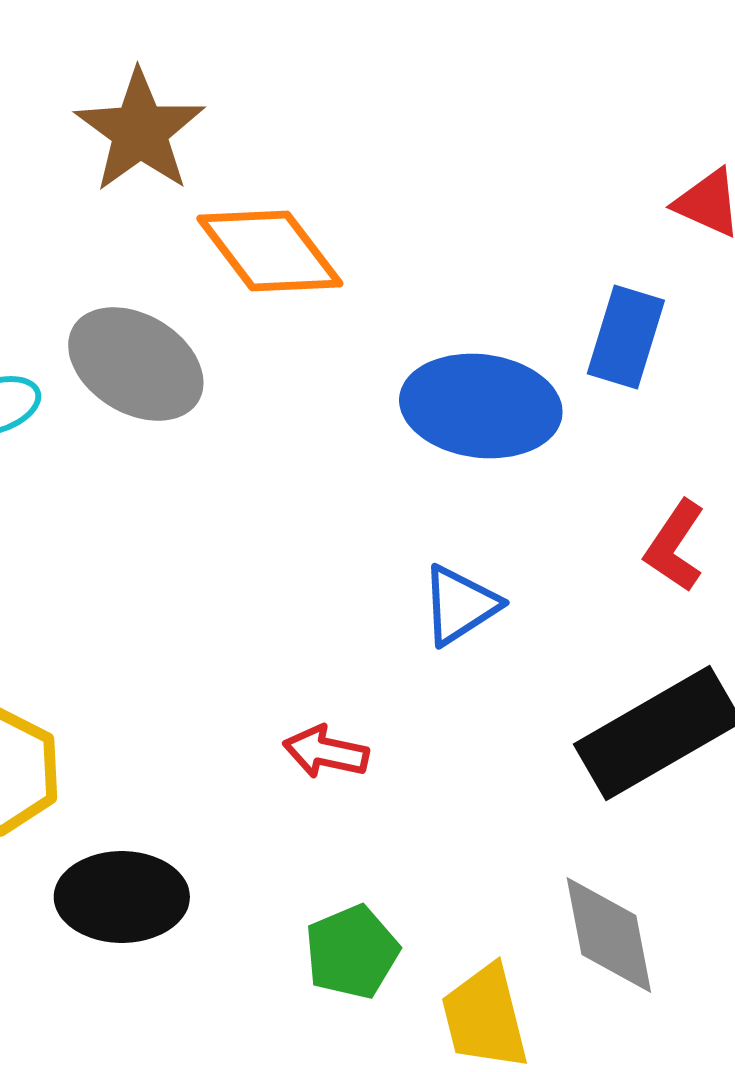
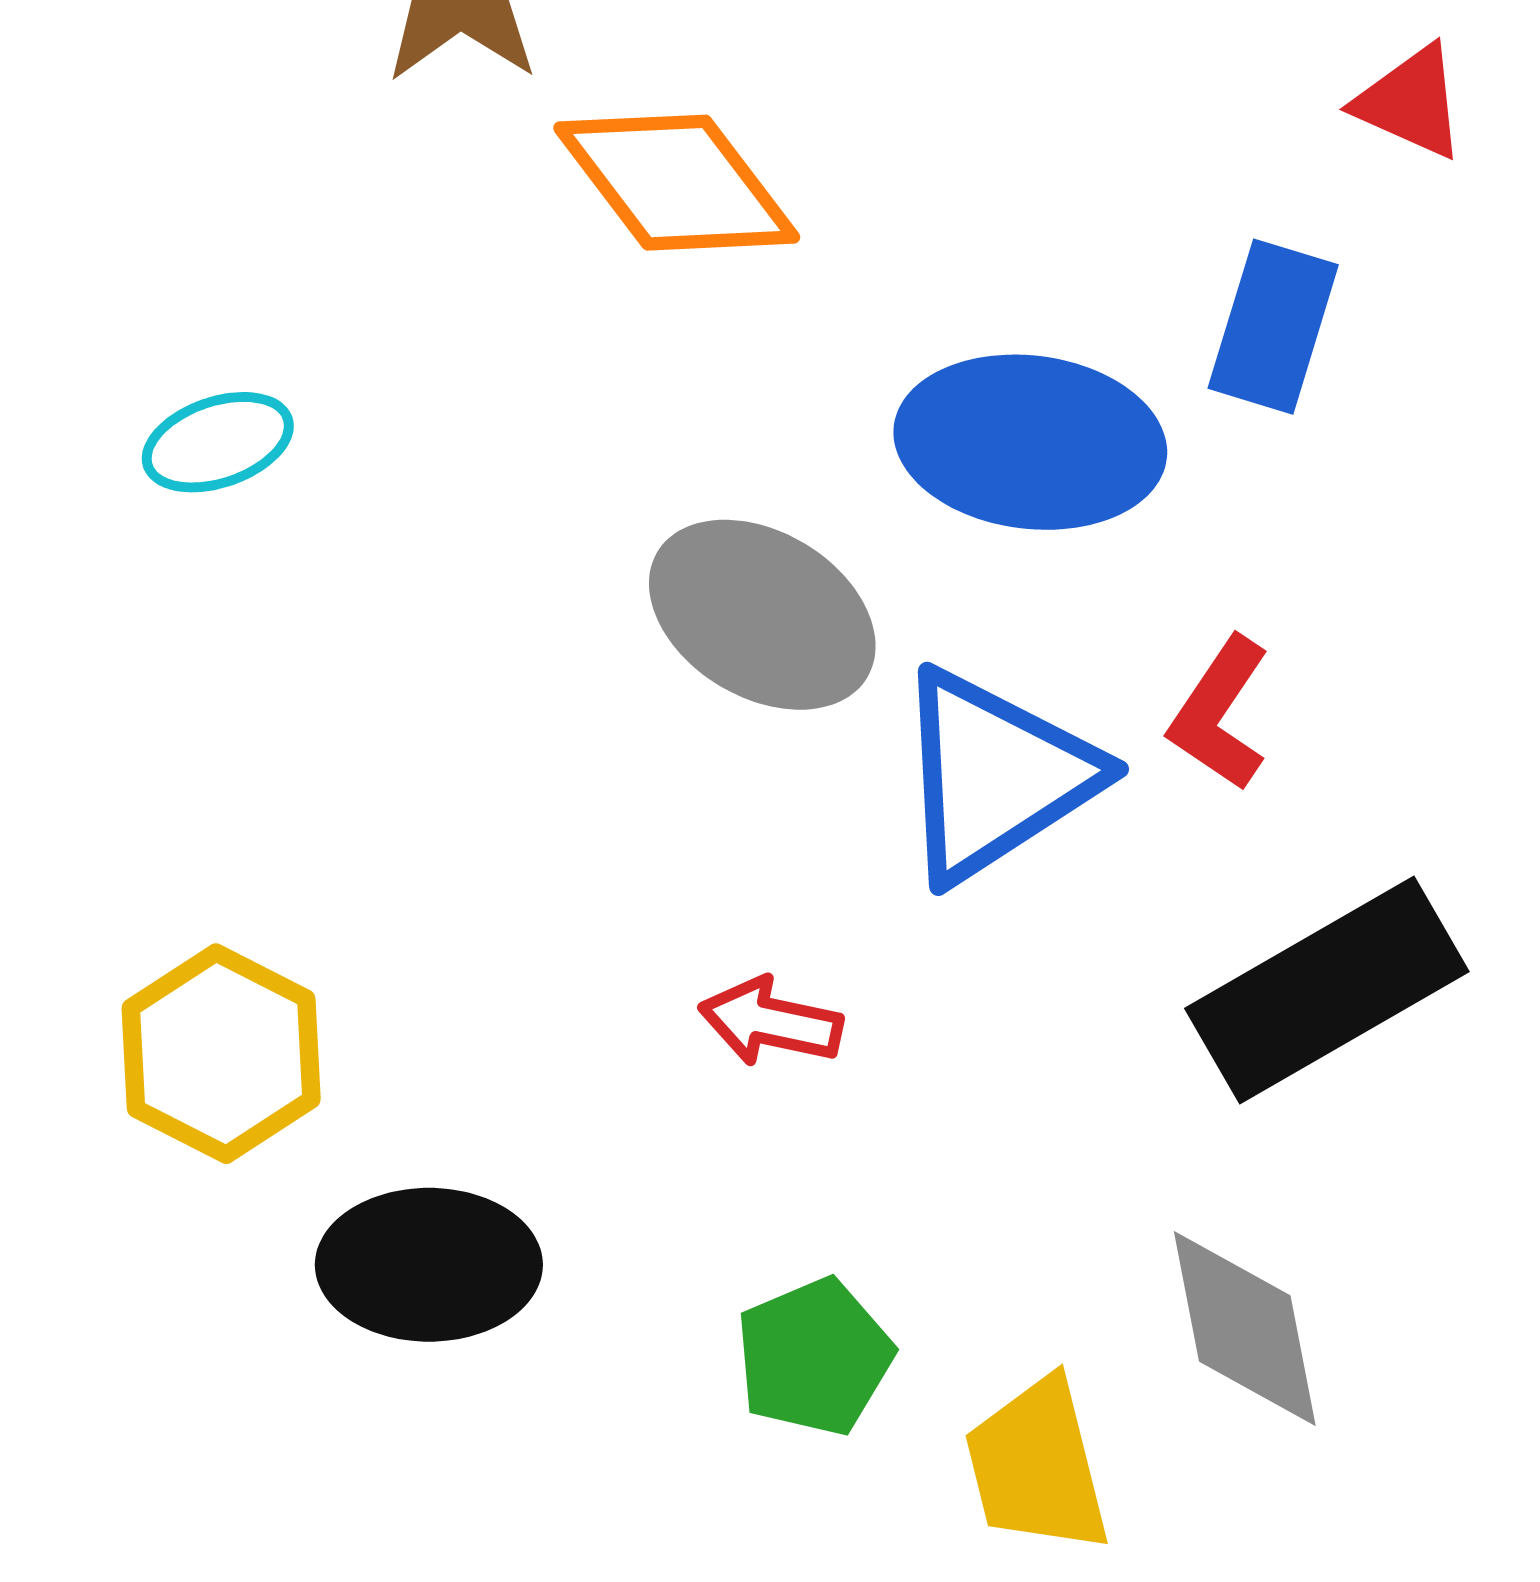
gray ellipse: (136, 364) -> (762, 615), moved
red L-shape: (675, 546) -> (1220, 714), moved
blue triangle: (460, 605) -> (995, 776), size x1.6

